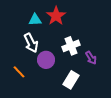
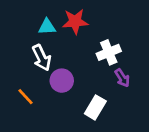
red star: (56, 16) -> (75, 21), turned 30
white cross: (71, 46) -> (109, 52), moved

